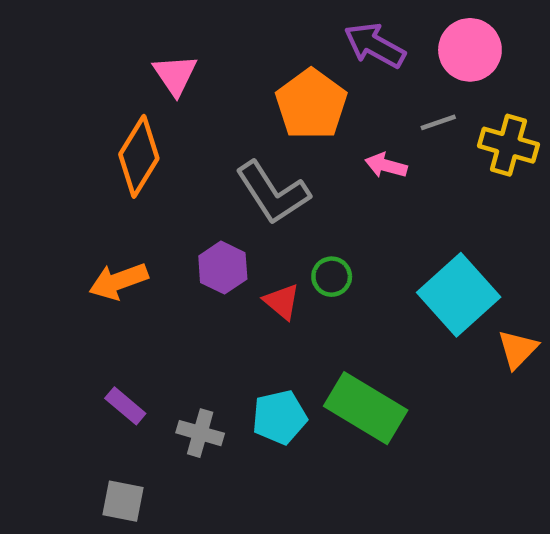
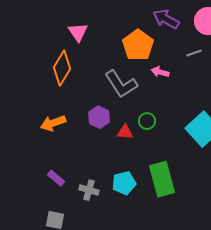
pink arrow: (386, 166) -> (160, 72), moved
red triangle: (282, 302) -> (125, 132), turned -36
green rectangle: (366, 408) -> (162, 179), turned 44

